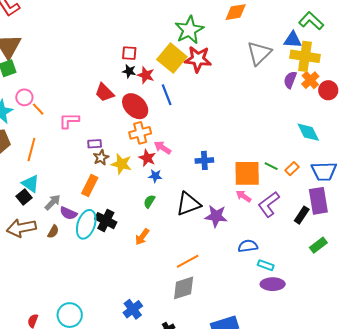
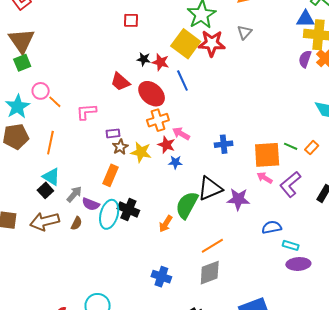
red square: (129, 53) -> (131, 20), moved
gray triangle: (259, 53) -> (244, 32), moved, size x0.6
green semicircle: (149, 201) -> (187, 205), moved, size x2.0
blue cross: (133, 309) -> (161, 277), moved, turned -30

